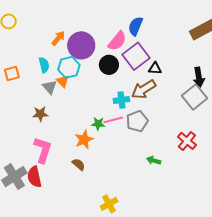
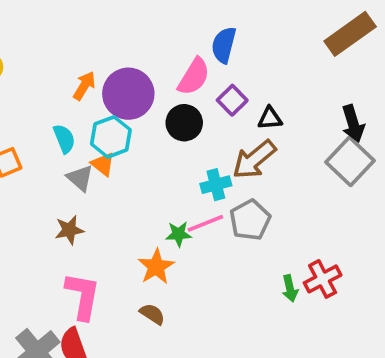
purple square: (136, 56) -> (232, 100), size x0.6
red cross: (187, 141) -> (323, 279), moved, turned 30
green arrow: (154, 160) -> (290, 288), turned -112

